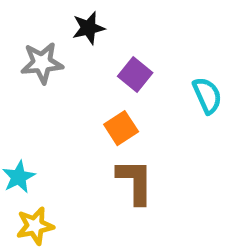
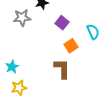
orange square: (121, 128) -> (71, 46), moved

